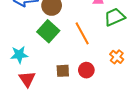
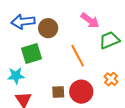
green square: (48, 31) -> (32, 53), moved, turned 30
red circle: (86, 70) -> (81, 92), size x1.5

